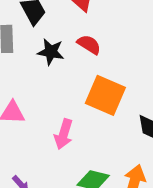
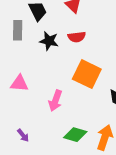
red semicircle: (89, 44) -> (77, 37), turned 138

